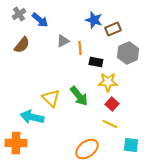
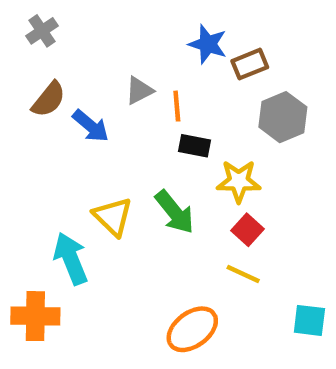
blue arrow: (40, 20) -> (91, 126), moved
black rectangle: (96, 62) -> (195, 146), moved
cyan arrow: (32, 117) -> (71, 259), turned 55
cyan square: (131, 145) -> (309, 320), moved

